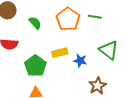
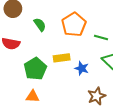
green line: (95, 17) -> (101, 37), moved

